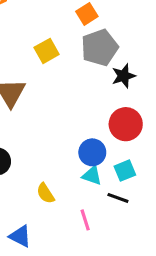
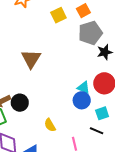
yellow square: (47, 51) -> (58, 15), moved
cyan triangle: (92, 176) -> (84, 87), moved

